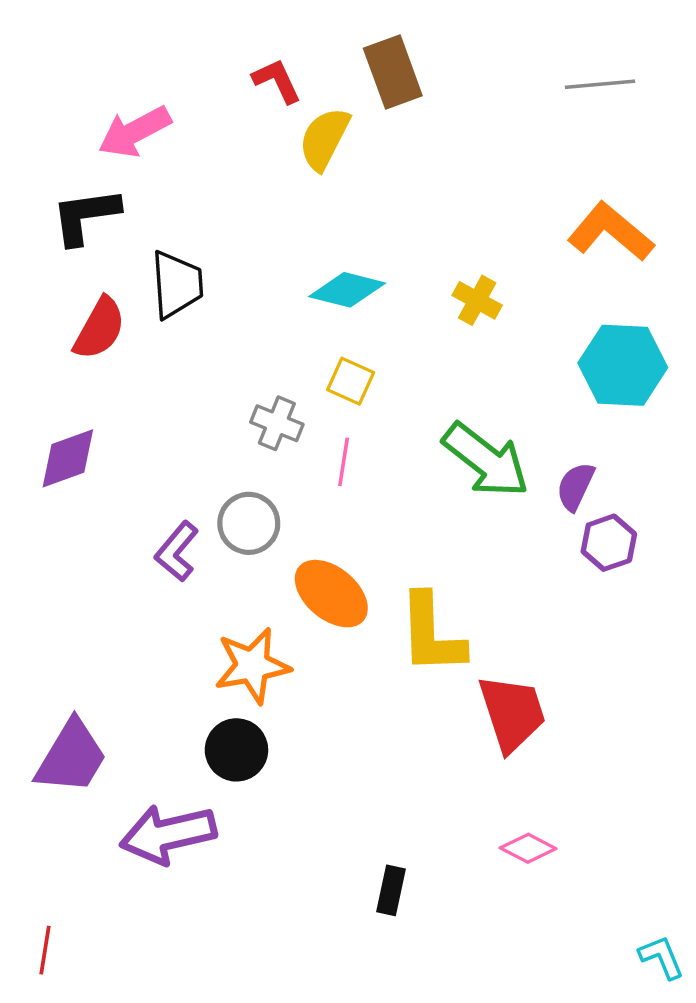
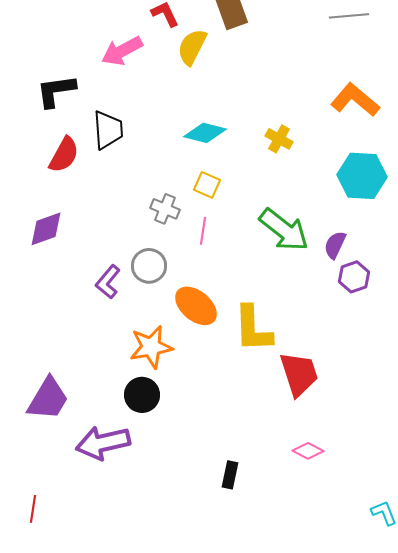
pink arrow: (135, 132) -> (122, 51), moved

